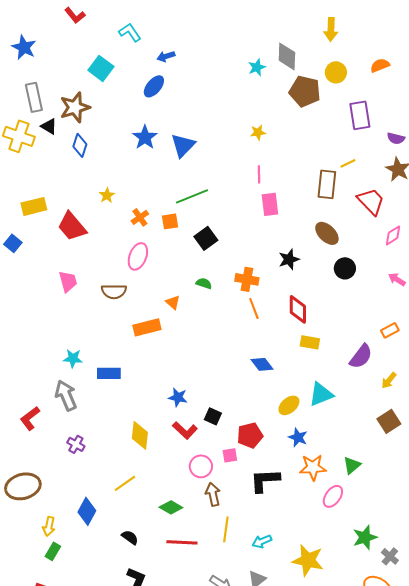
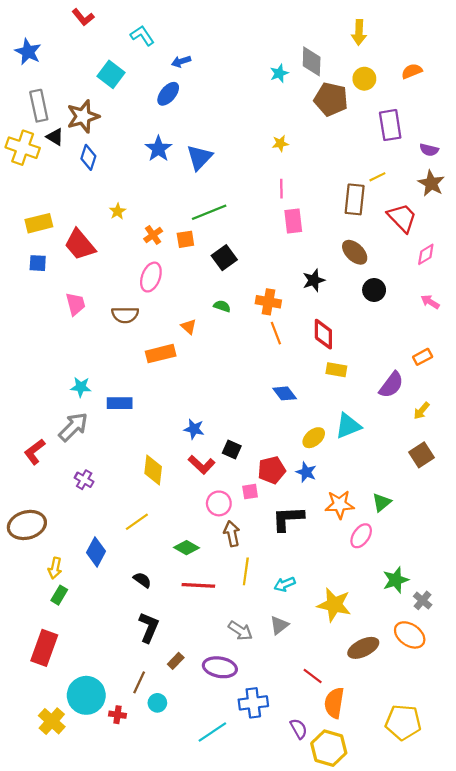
blue square: (13, 243) -> (38, 263), moved, turned -36
gray arrow: (66, 395) -> (73, 427), turned 68
blue star: (298, 437) -> (306, 472), moved

